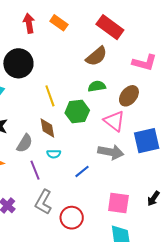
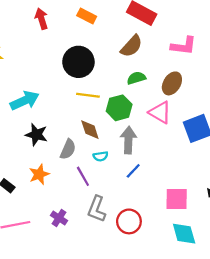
red arrow: (29, 23) -> (41, 19), moved
black circle: (18, 63) -> (78, 62), moved
yellow line: (50, 96) -> (88, 95), turned -55
gray arrow: (111, 152) -> (128, 140), moved, turned -90

